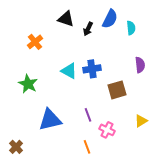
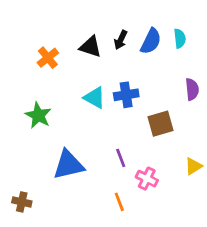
black triangle: (66, 19) -> (90, 47), moved
blue semicircle: (110, 19) -> (151, 41), moved
brown cross: (16, 147) -> (22, 202), turned -32

